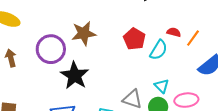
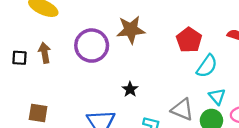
cyan semicircle: (159, 50) -> (207, 66), moved
black star: (75, 76) -> (130, 89), moved, size x0.5

